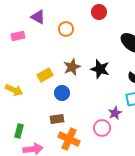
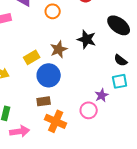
black star: (100, 69) -> (87, 39), moved
blue circle: (62, 93) -> (49, 75), size x1.5

